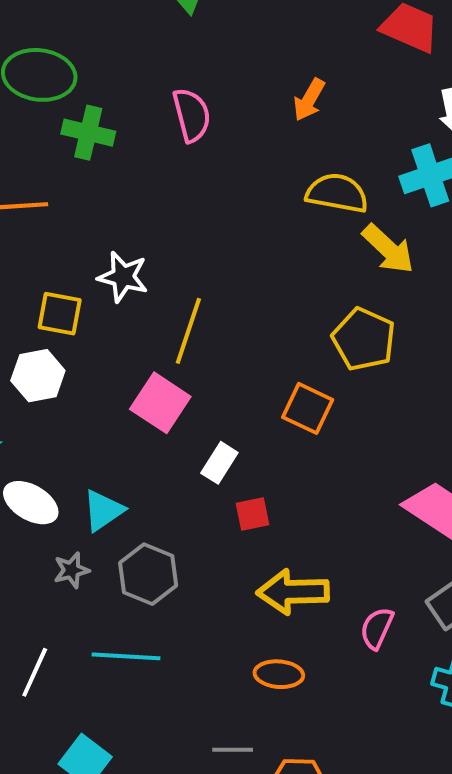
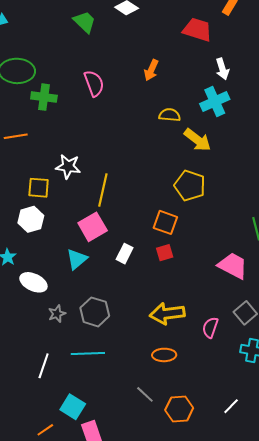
yellow semicircle: (337, 193) -> (170, 115), size x0.7
pink square: (160, 403) -> (93, 227), turned 32
cyan triangle: (103, 510) -> (77, 259), moved
red square: (253, 514) -> (165, 253), moved
gray line: (233, 750) -> (145, 394), turned 48

